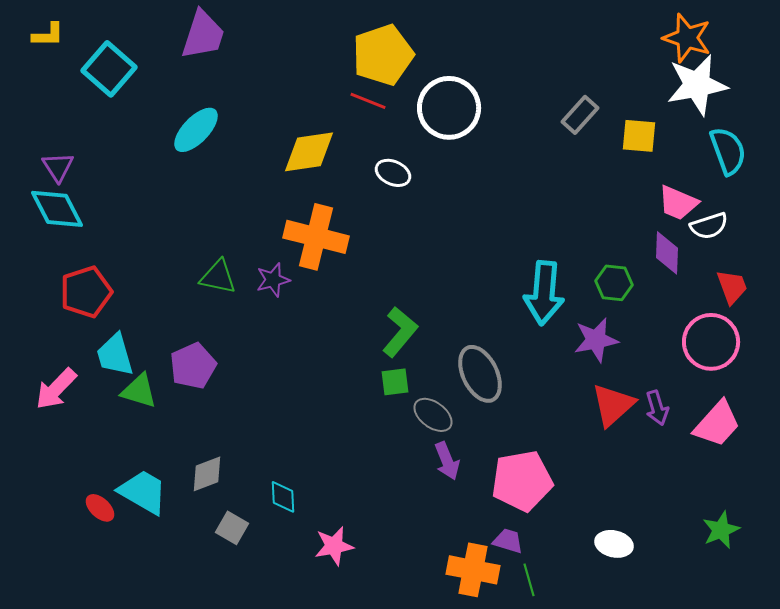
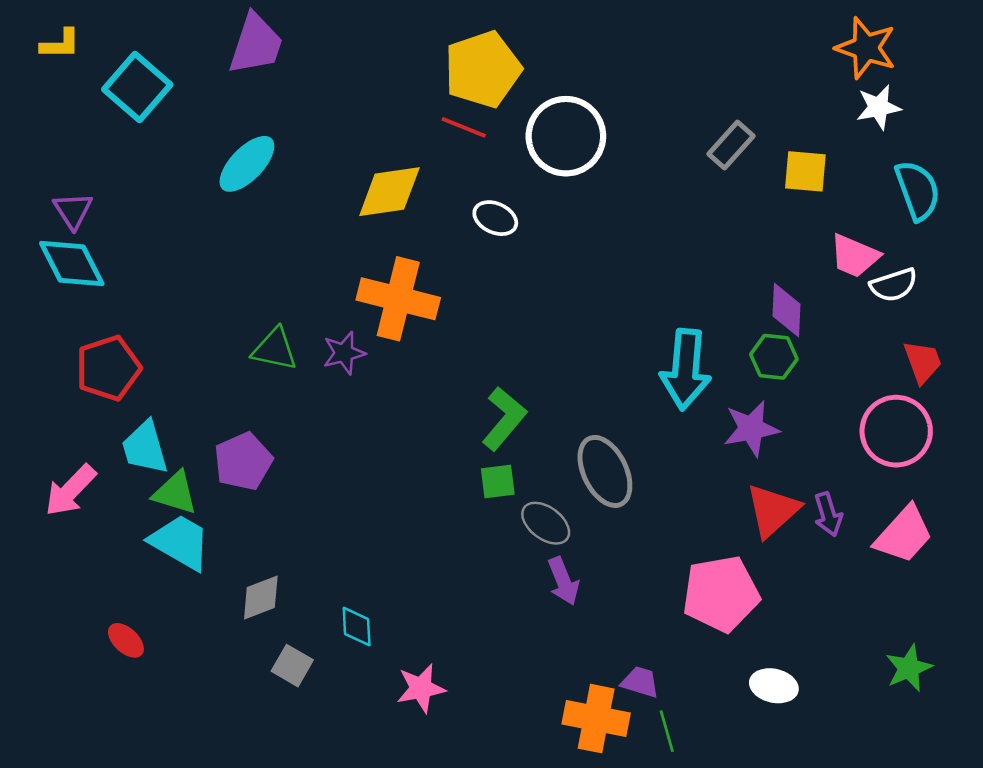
white star: (697, 85) -> (879, 107), size x0.6
purple diamond: (667, 253) -> (786, 310), moved
pink pentagon: (522, 481) -> (721, 594), moved
cyan trapezoid: (143, 492) -> (180, 542), moved

